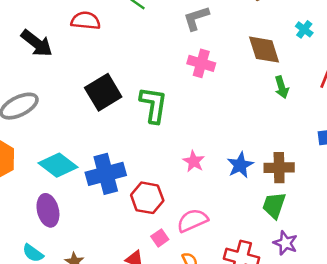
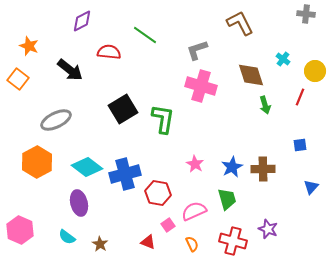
pink cross: (201, 63) -> (201, 86), size x1.4
green trapezoid: (274, 205) -> (227, 199), moved, turned 145

